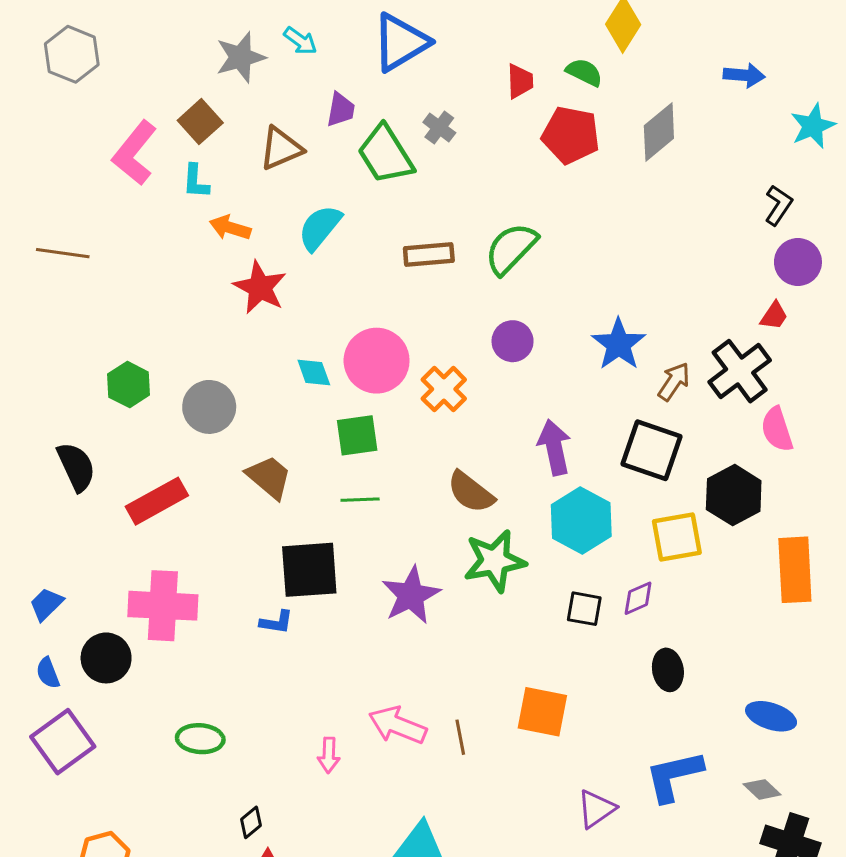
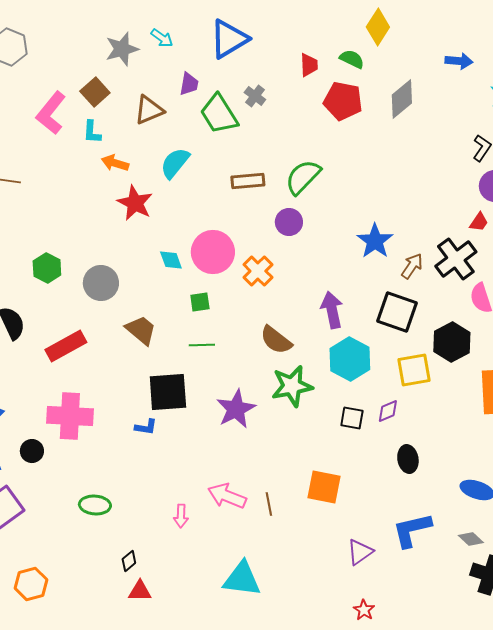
purple circle: (513, 341) -> (289, 222), moved
green square: (357, 435) -> (200, 302), size x0.7
black circle: (106, 658) -> (32, 451), size x0.7

